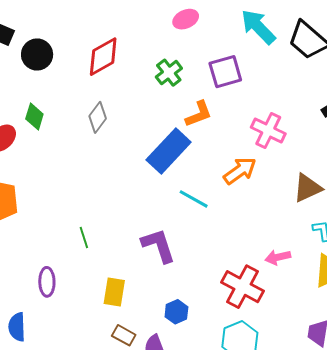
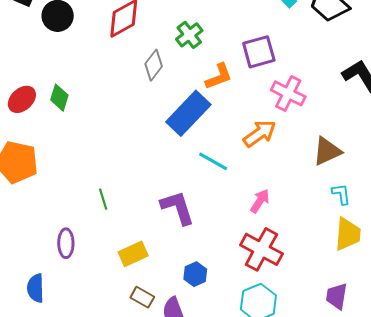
purple square: (225, 72) -> (259, 52), moved
green diamond: (34, 117) -> (59, 98), moved
gray diamond: (98, 117) -> (154, 65), moved
pink arrow: (278, 257) -> (260, 201), moved, turned 135
yellow rectangle: (114, 292) -> (133, 254), turned 56

